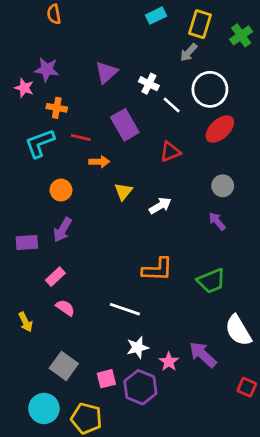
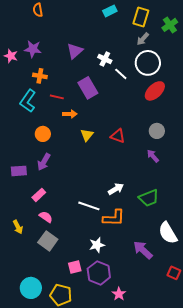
gray arrow: (189, 52) -> (143, 39), moved
pink star: (24, 88) -> (11, 56), moved
cyan L-shape: (40, 143) -> (28, 101), turned -35
red triangle: (170, 152) -> (118, 136), moved, turned 42
white arrow: (160, 206) -> (116, 189), moved
orange L-shape: (157, 269) -> (114, 218), moved
white line: (125, 309) -> (89, 206), moved
pink star: (169, 362) -> (119, 294), moved
gray square: (64, 366) -> (48, 241), moved

